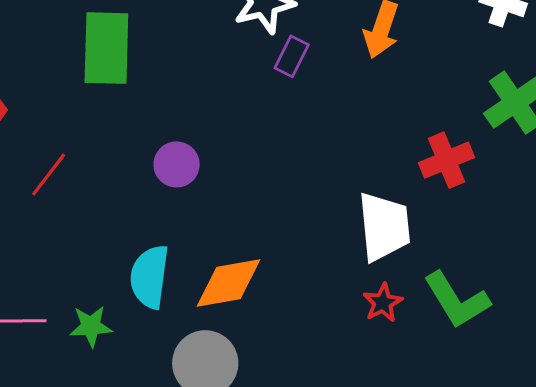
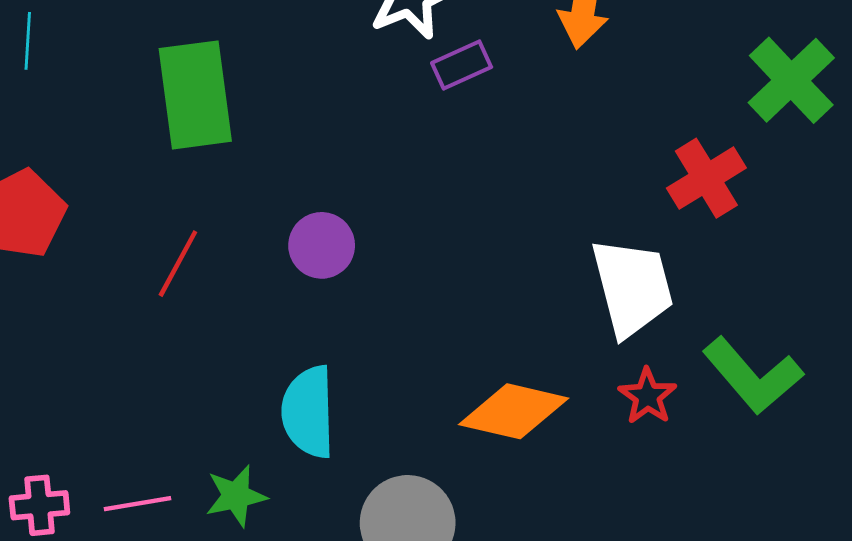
purple rectangle: (292, 56) -> (462, 65), turned 48
red line: (49, 175) -> (178, 264), moved
orange diamond: (229, 283) -> (514, 411), moved, turned 32

